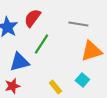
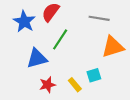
cyan square: (82, 80) -> (94, 75), moved, turned 32
red star: (12, 86) -> (47, 85), moved

